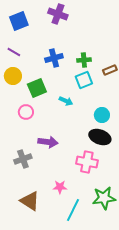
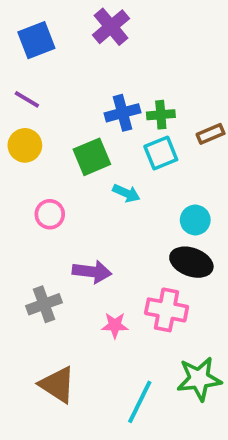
purple cross: (58, 14) -> (111, 27), turned 30
blue cross: (54, 58) -> (122, 113), moved
green square: (37, 88) -> (92, 157), moved
pink star: (60, 187) -> (115, 325), moved

